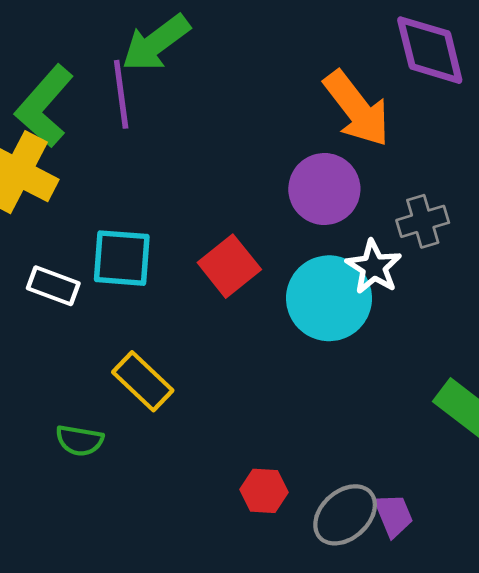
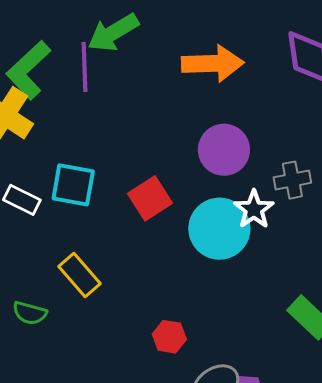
orange arrow: (357, 109) -> (213, 63), moved, turned -60
red hexagon: (264, 491) -> (169, 337), moved

